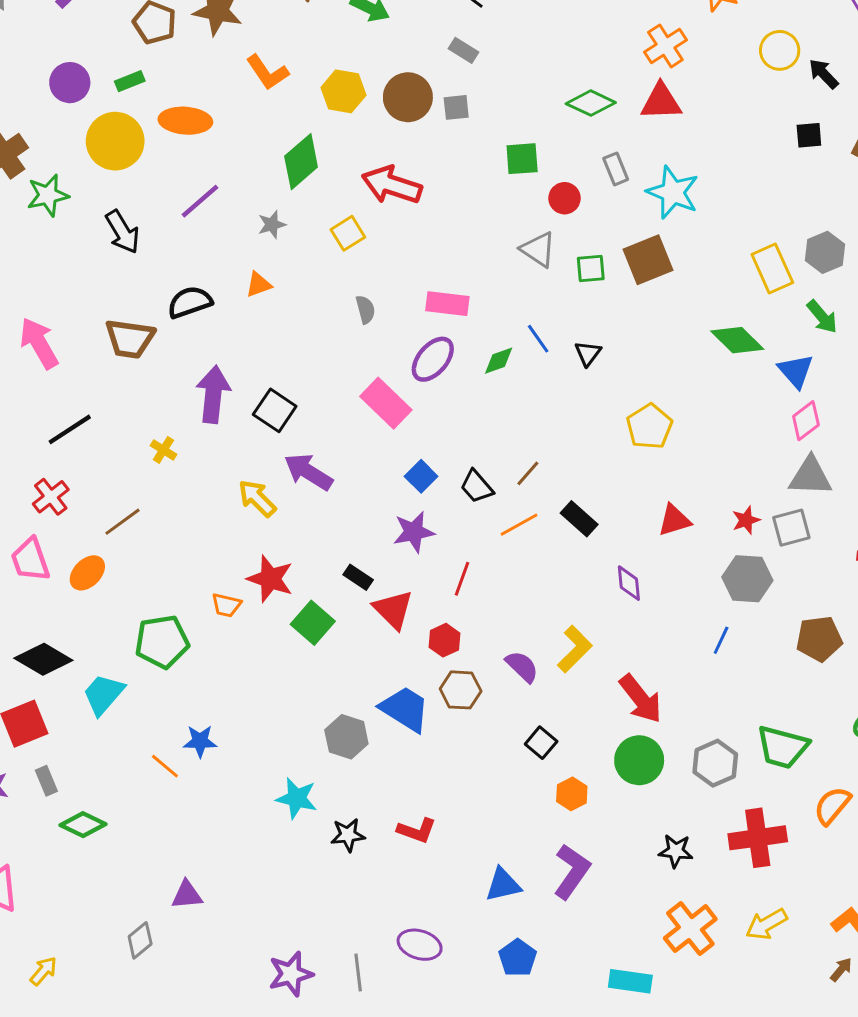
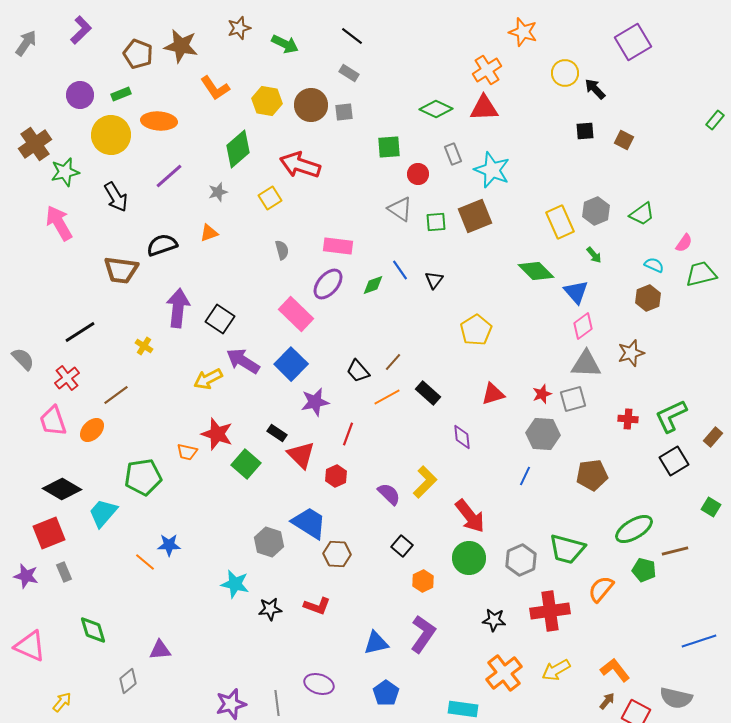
green arrow: (822, 317) -> (594, 255), size x0.7
pink arrow: (39, 343) -> (59, 223), moved
blue square: (421, 476) -> (291, 364), moved, size x1.5
yellow arrow: (257, 498) -> (208, 379), turned -72
brown hexagon: (461, 690) -> (337, 554), moved
green diamond: (83, 825) -> (93, 630), moved, turned 48

